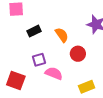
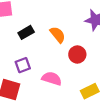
purple square: (39, 60) -> (23, 65), moved

